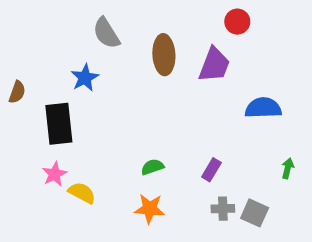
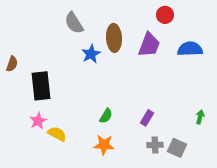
blue star: (85, 78) -> (91, 54), moved
blue semicircle: (263, 108) -> (190, 49), moved
green semicircle: (152, 167) -> (106, 116), turned 140

